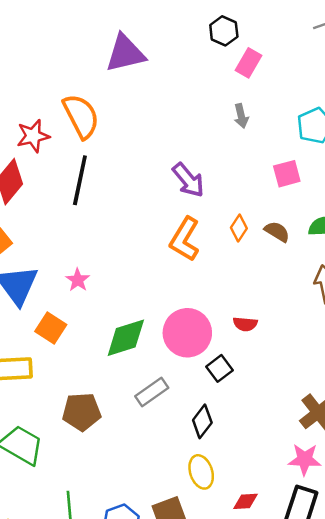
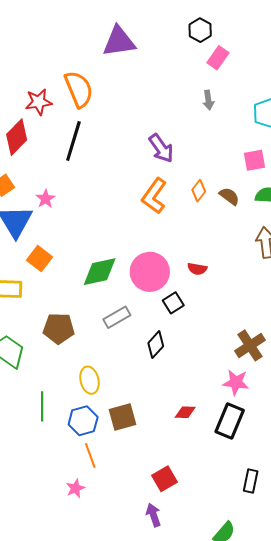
pink square: (287, 174) -> (254, 160), moved
pink star: (78, 280) -> (46, 199), moved
yellow ellipse: (201, 472) -> (90, 380), moved

